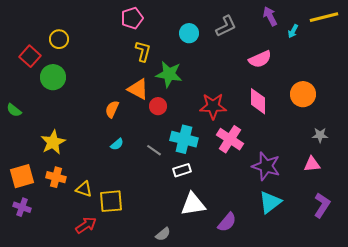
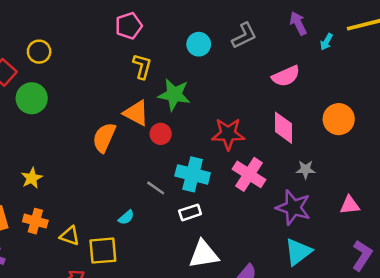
orange semicircle: (112, 109) -> (104, 138), size x1.4
gray star: (320, 135) -> (306, 169), moved
yellow star: (53, 142) -> (32, 178), size x0.7
cyan semicircle: (117, 144) -> (126, 217), moved

